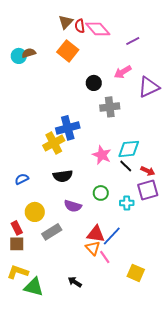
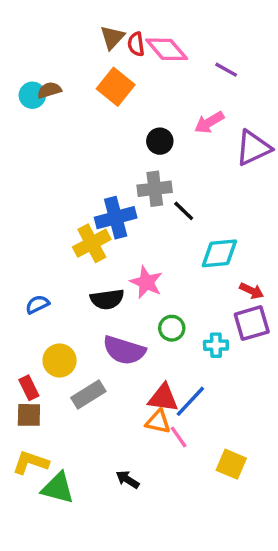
purple line: (133, 41) -> (226, 70), turned 56
gray cross: (110, 107) -> (155, 189), moved
pink star: (102, 155) -> (146, 282), moved
black line: (126, 166) -> (184, 211), moved
purple semicircle: (73, 206) -> (124, 350), size x1.4
orange triangle: (93, 248) -> (158, 422), turned -35

